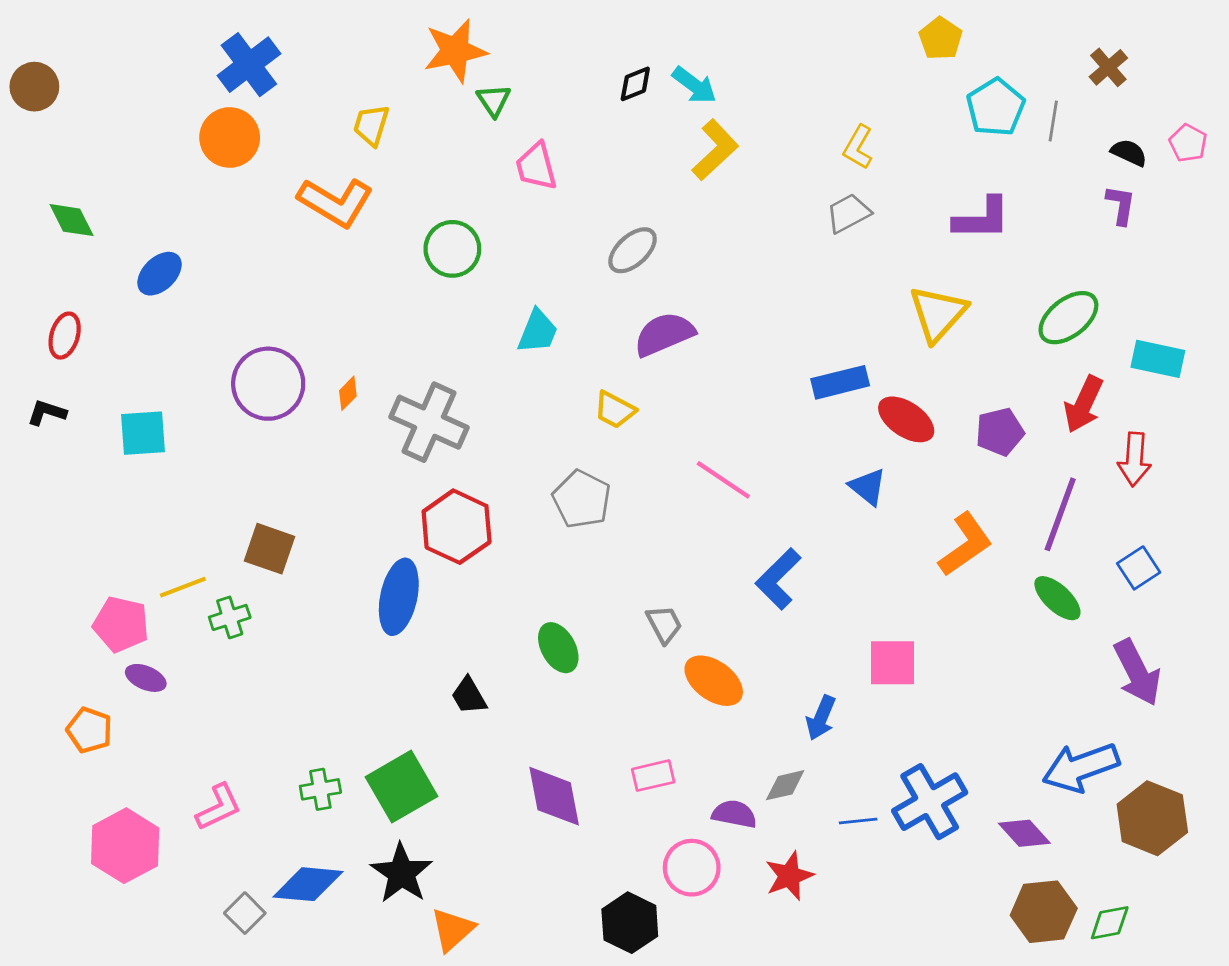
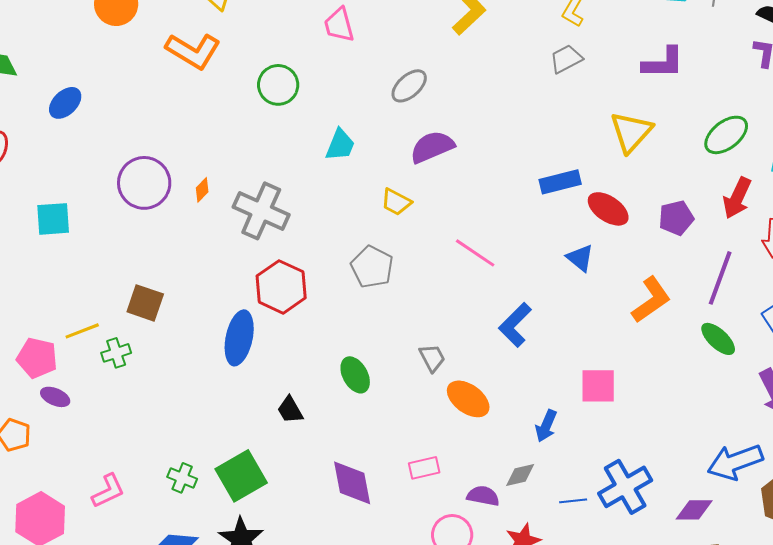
green cross: (320, 789) -> (182, 478), turned 32
purple diamond: (1024, 833) -> (694, 510), turned -48

